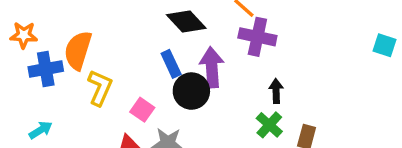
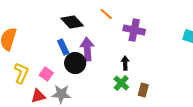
purple cross: (257, 37) -> (134, 30), moved
yellow L-shape: (100, 88) -> (21, 73), moved

